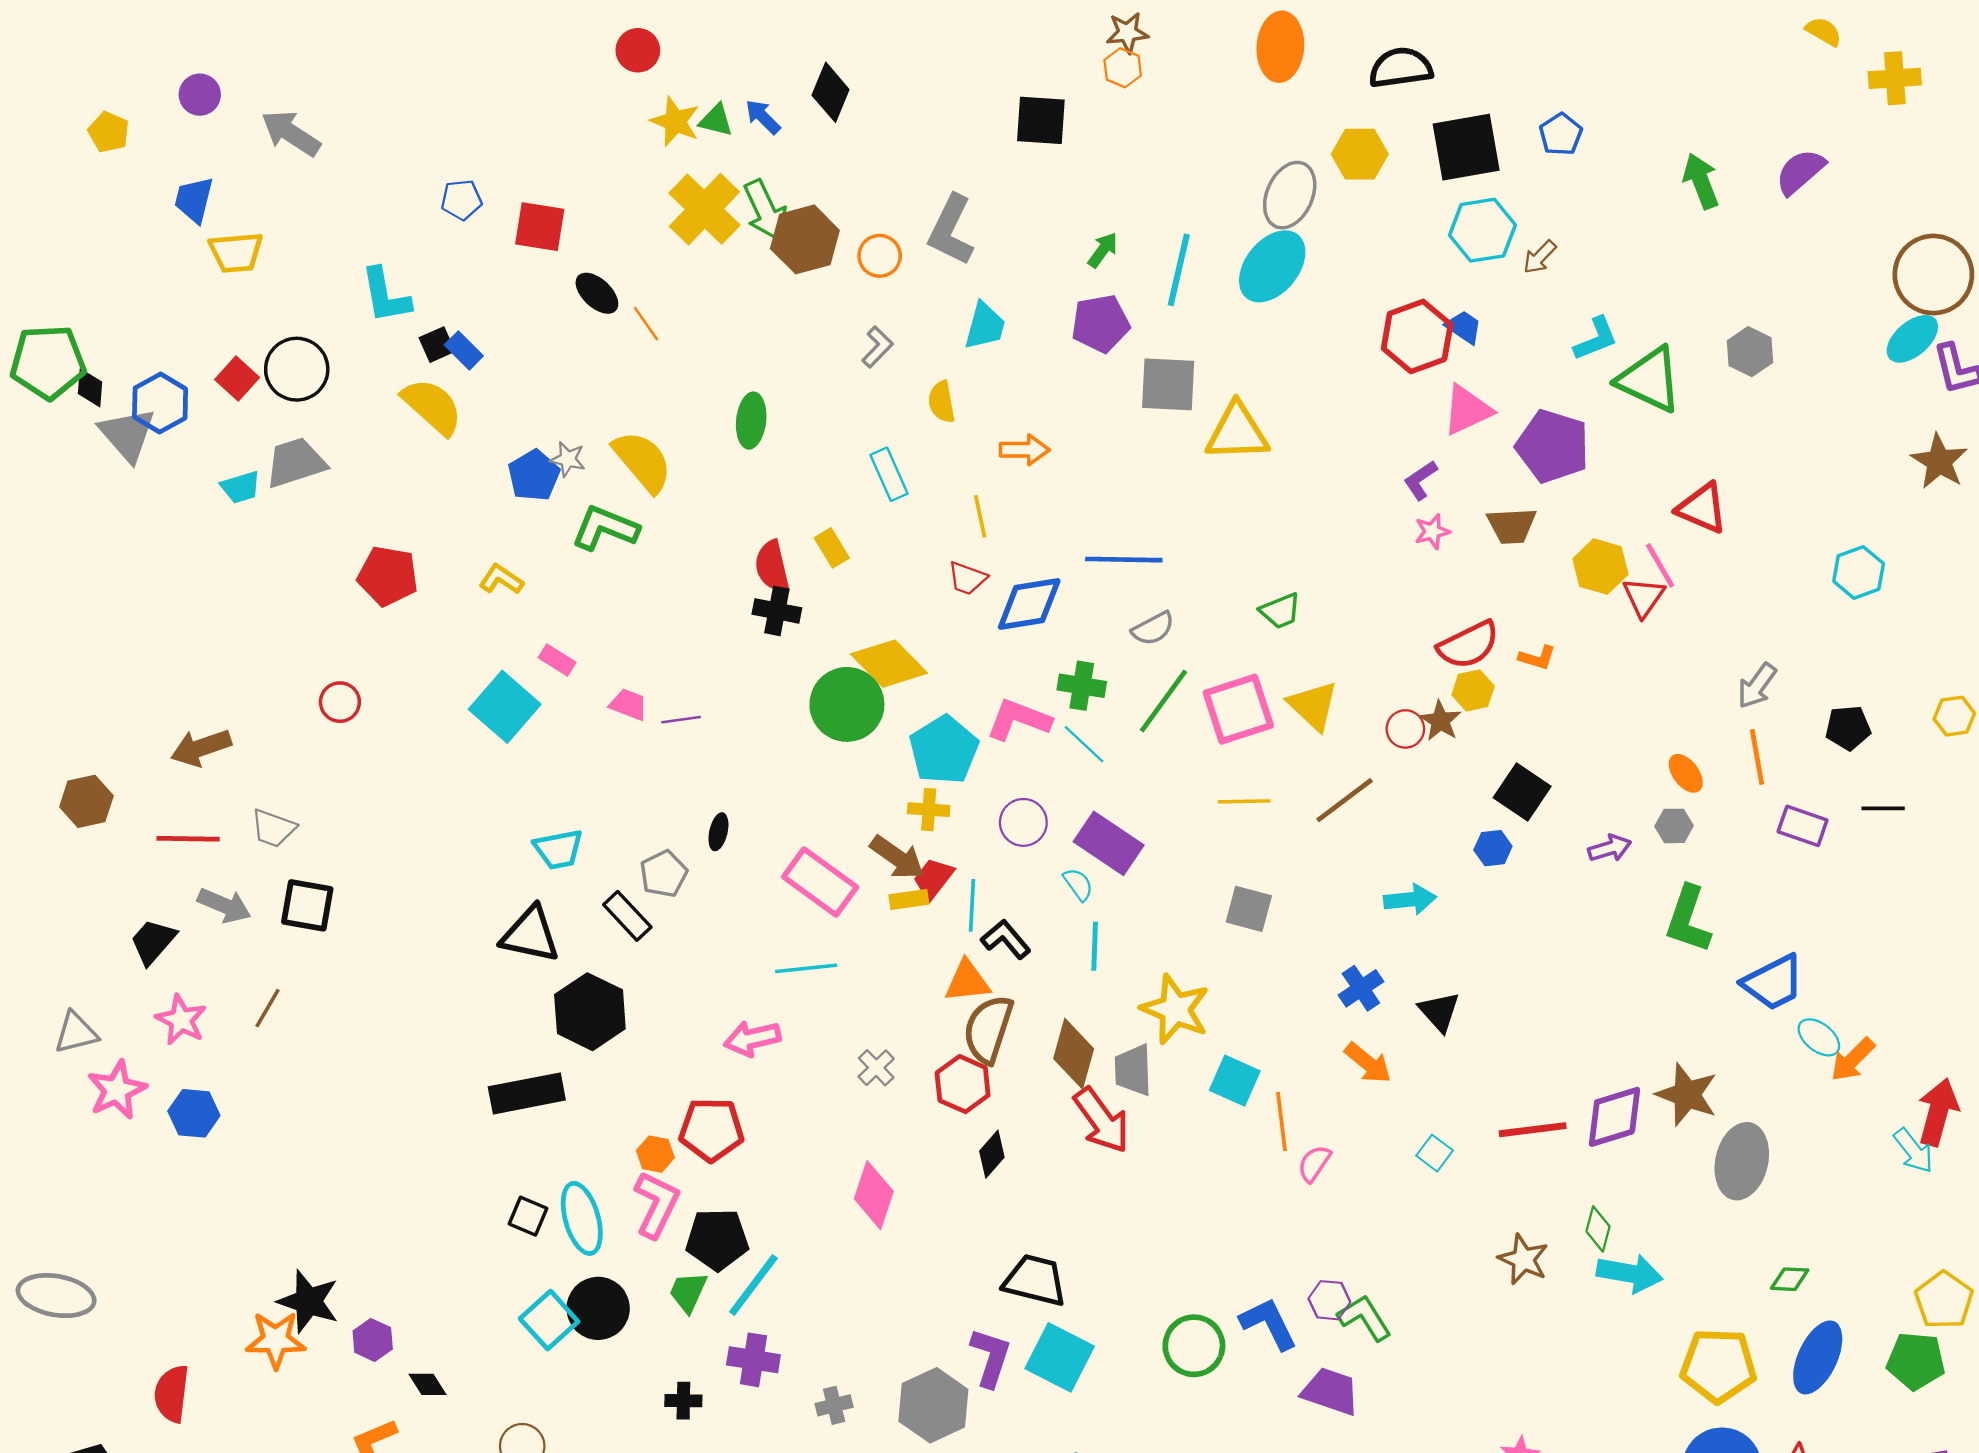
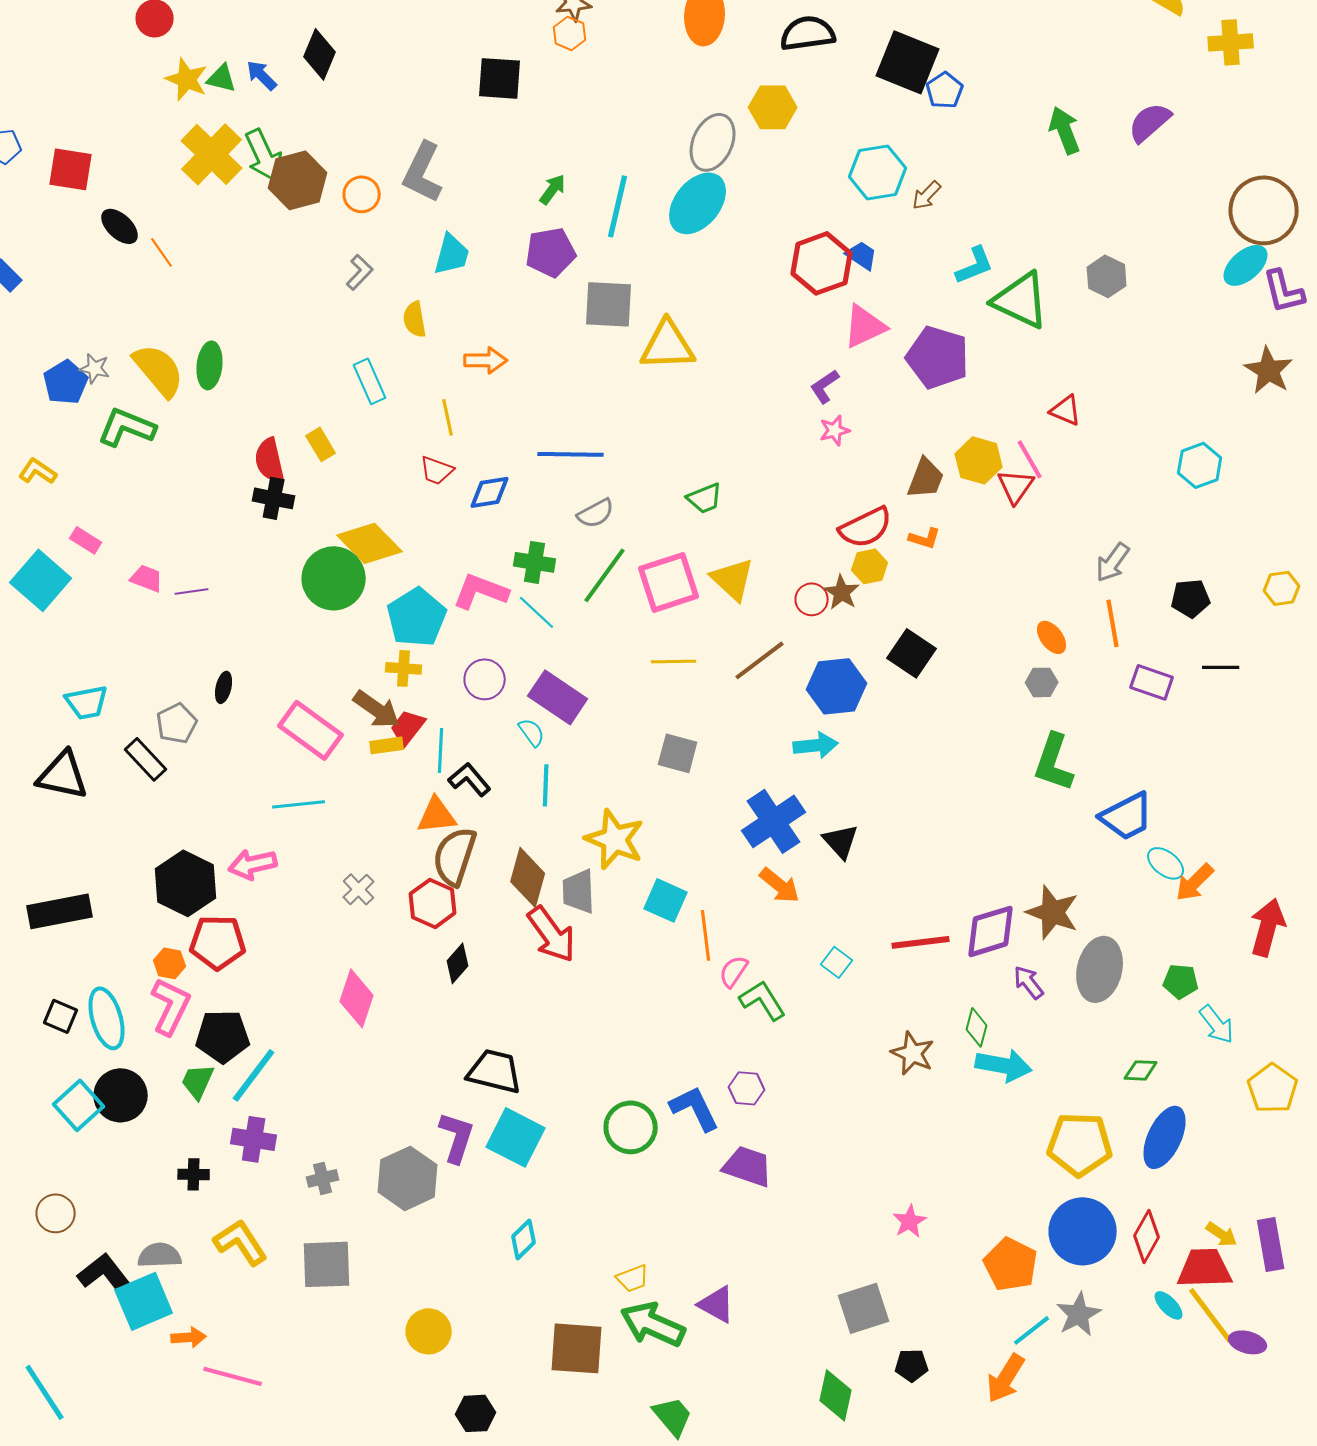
black square: (1466, 147) -> (908, 62), moved, turned 32
green ellipse: (751, 421) -> (210, 365), moved
red triangle: (1702, 508) -> (1066, 410), size x0.7
brown trapezoid: (1512, 526) -> (926, 478), moved, turned -66
blue diamond: (1029, 604) -> (490, 492), size x0.7
blue hexagon: (1493, 848) -> (837, 686), moved, size x1.8
purple arrow: (1610, 848) -> (1029, 982), moved, turned -111
blue cross: (1361, 988) -> (774, 821), size x1.6
black hexagon: (590, 1012) -> (186, 883), moved
cyan arrow: (1914, 1151) -> (1217, 1024), moved
green L-shape: (1364, 1318) -> (763, 1000), moved
green pentagon: (1916, 1361) -> (1181, 981), moved, size x0.7

